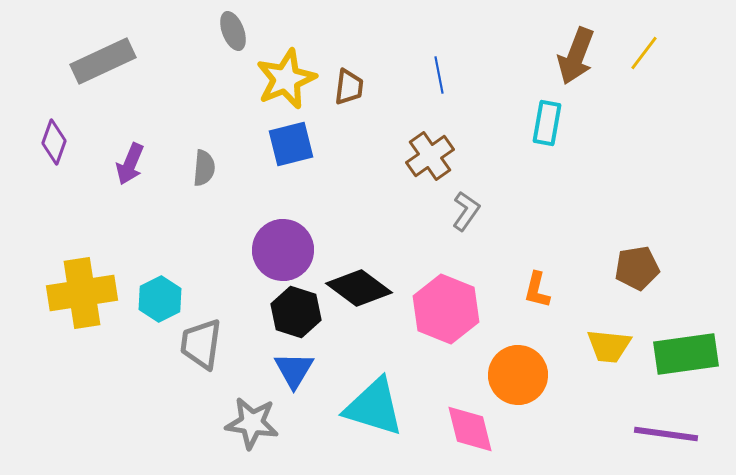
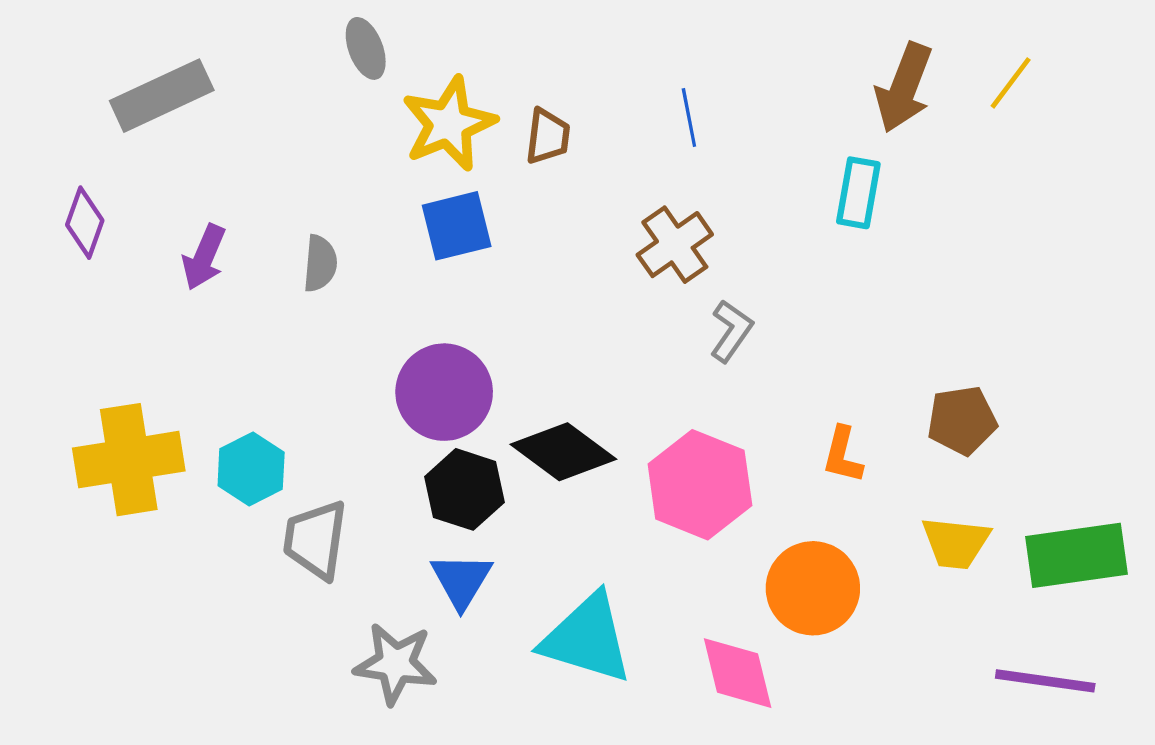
brown pentagon: (637, 268) -> (962, 420), moved

